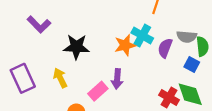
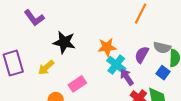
cyan cross: (142, 36) -> (116, 65), moved
yellow arrow: (60, 78) -> (46, 67), turned -114
purple arrow: (117, 79) -> (127, 77), moved, turned 132

